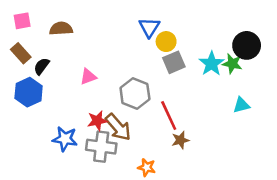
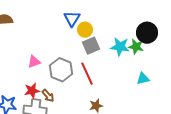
cyan star: (212, 64) -> (120, 47), turned -30
pink triangle: (88, 77) -> (34, 62), moved
red line: (169, 115) -> (87, 74), moved
brown arrow: (118, 127) -> (48, 96), size x0.6

